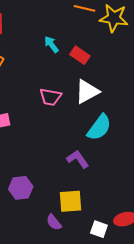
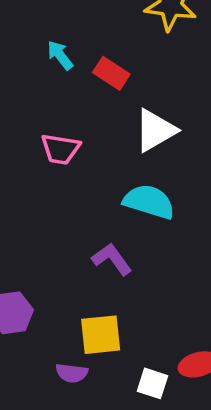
white triangle: (87, 92) -> (155, 130), moved
cyan semicircle: (99, 127) -> (149, 202), turned -108
purple semicircle: (54, 222) -> (72, 373), turned -42

